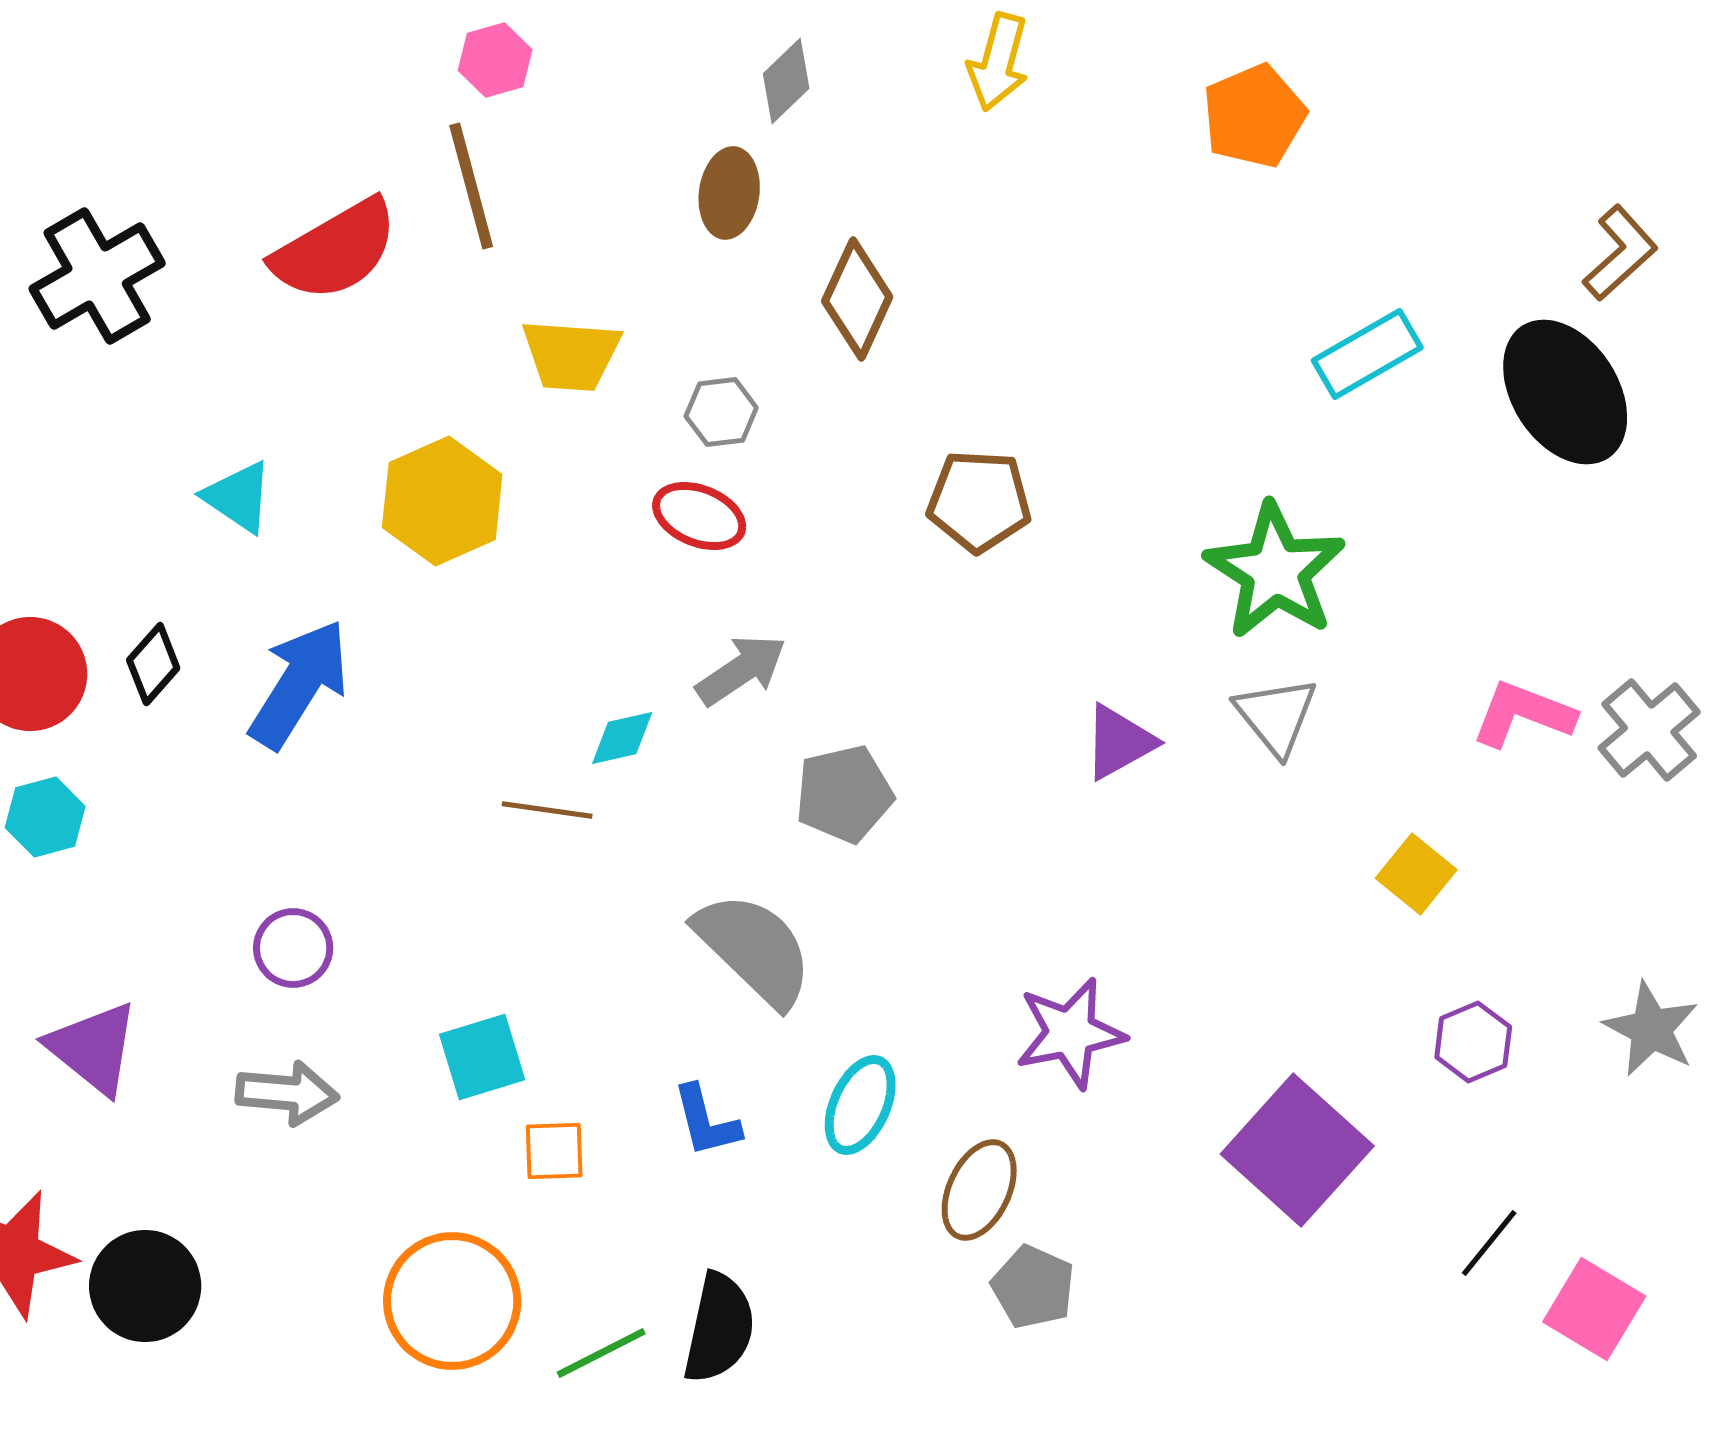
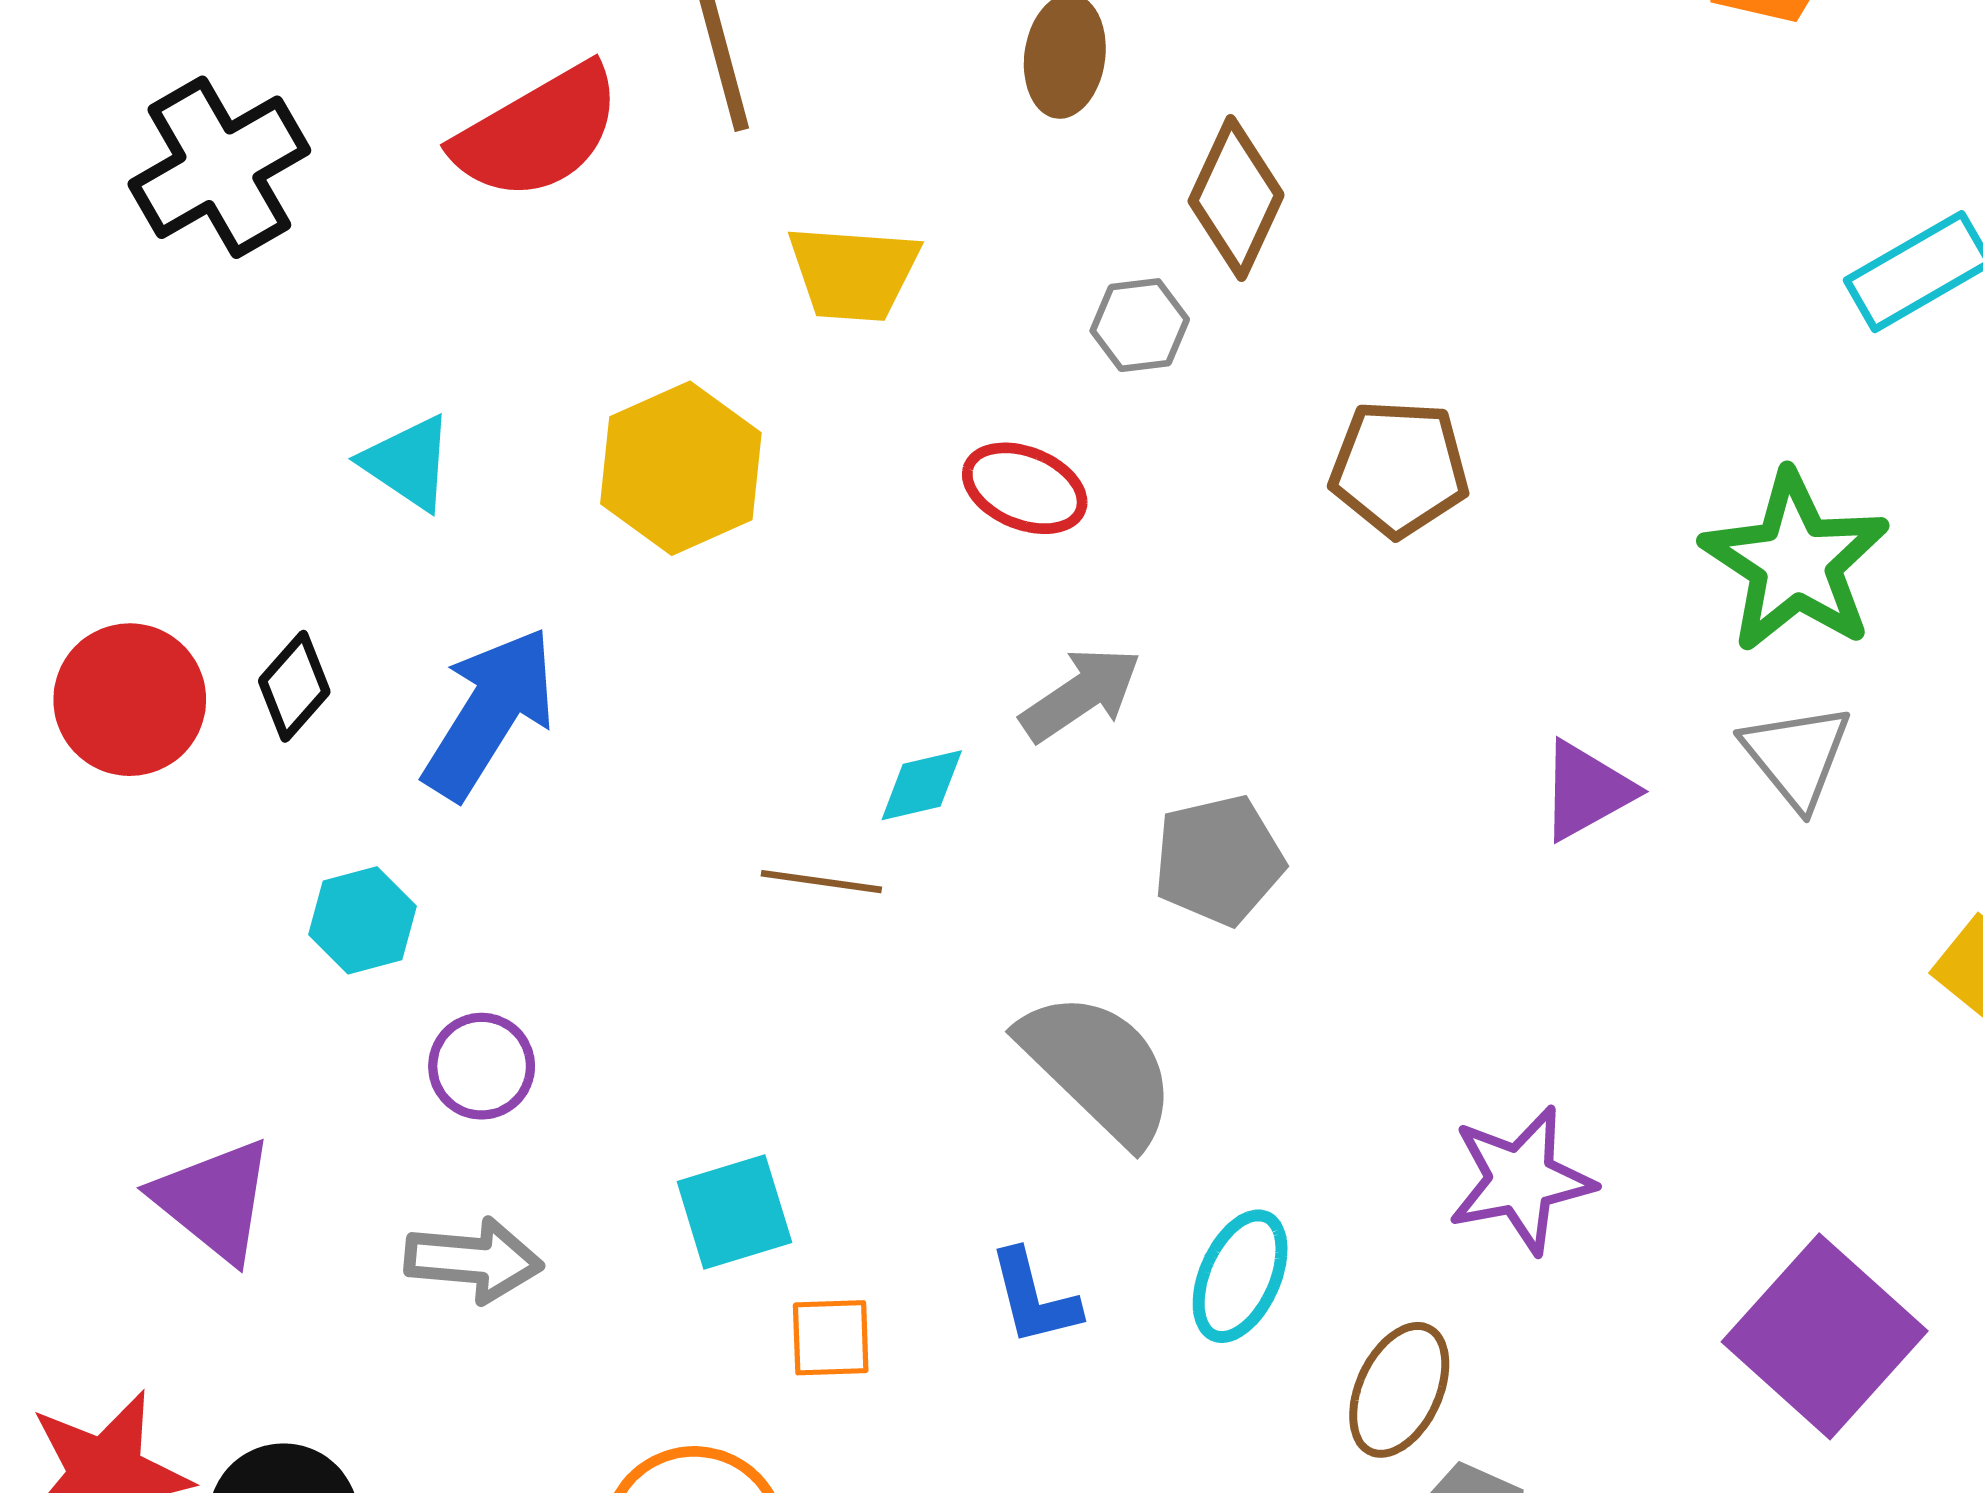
gray hexagon: (721, 412) -> (1140, 325), moved
cyan hexagon: (45, 817) -> (363, 920), moved

